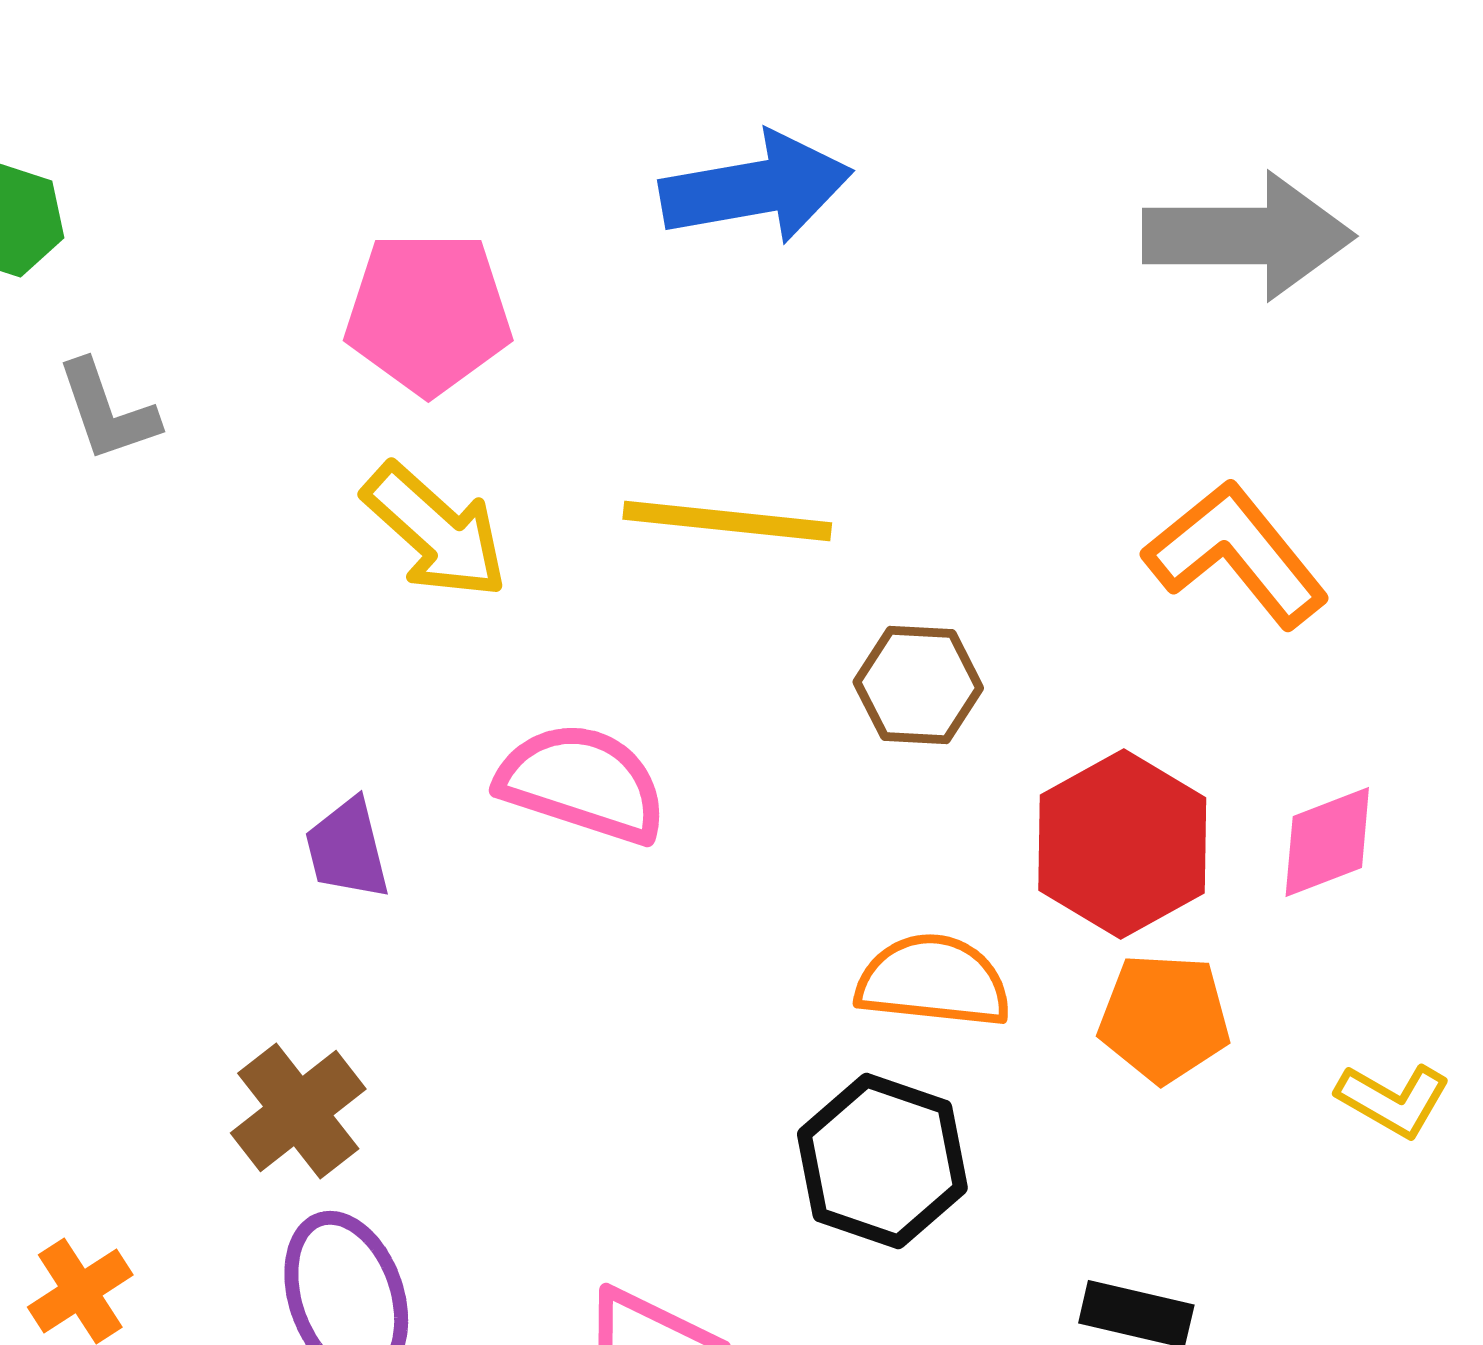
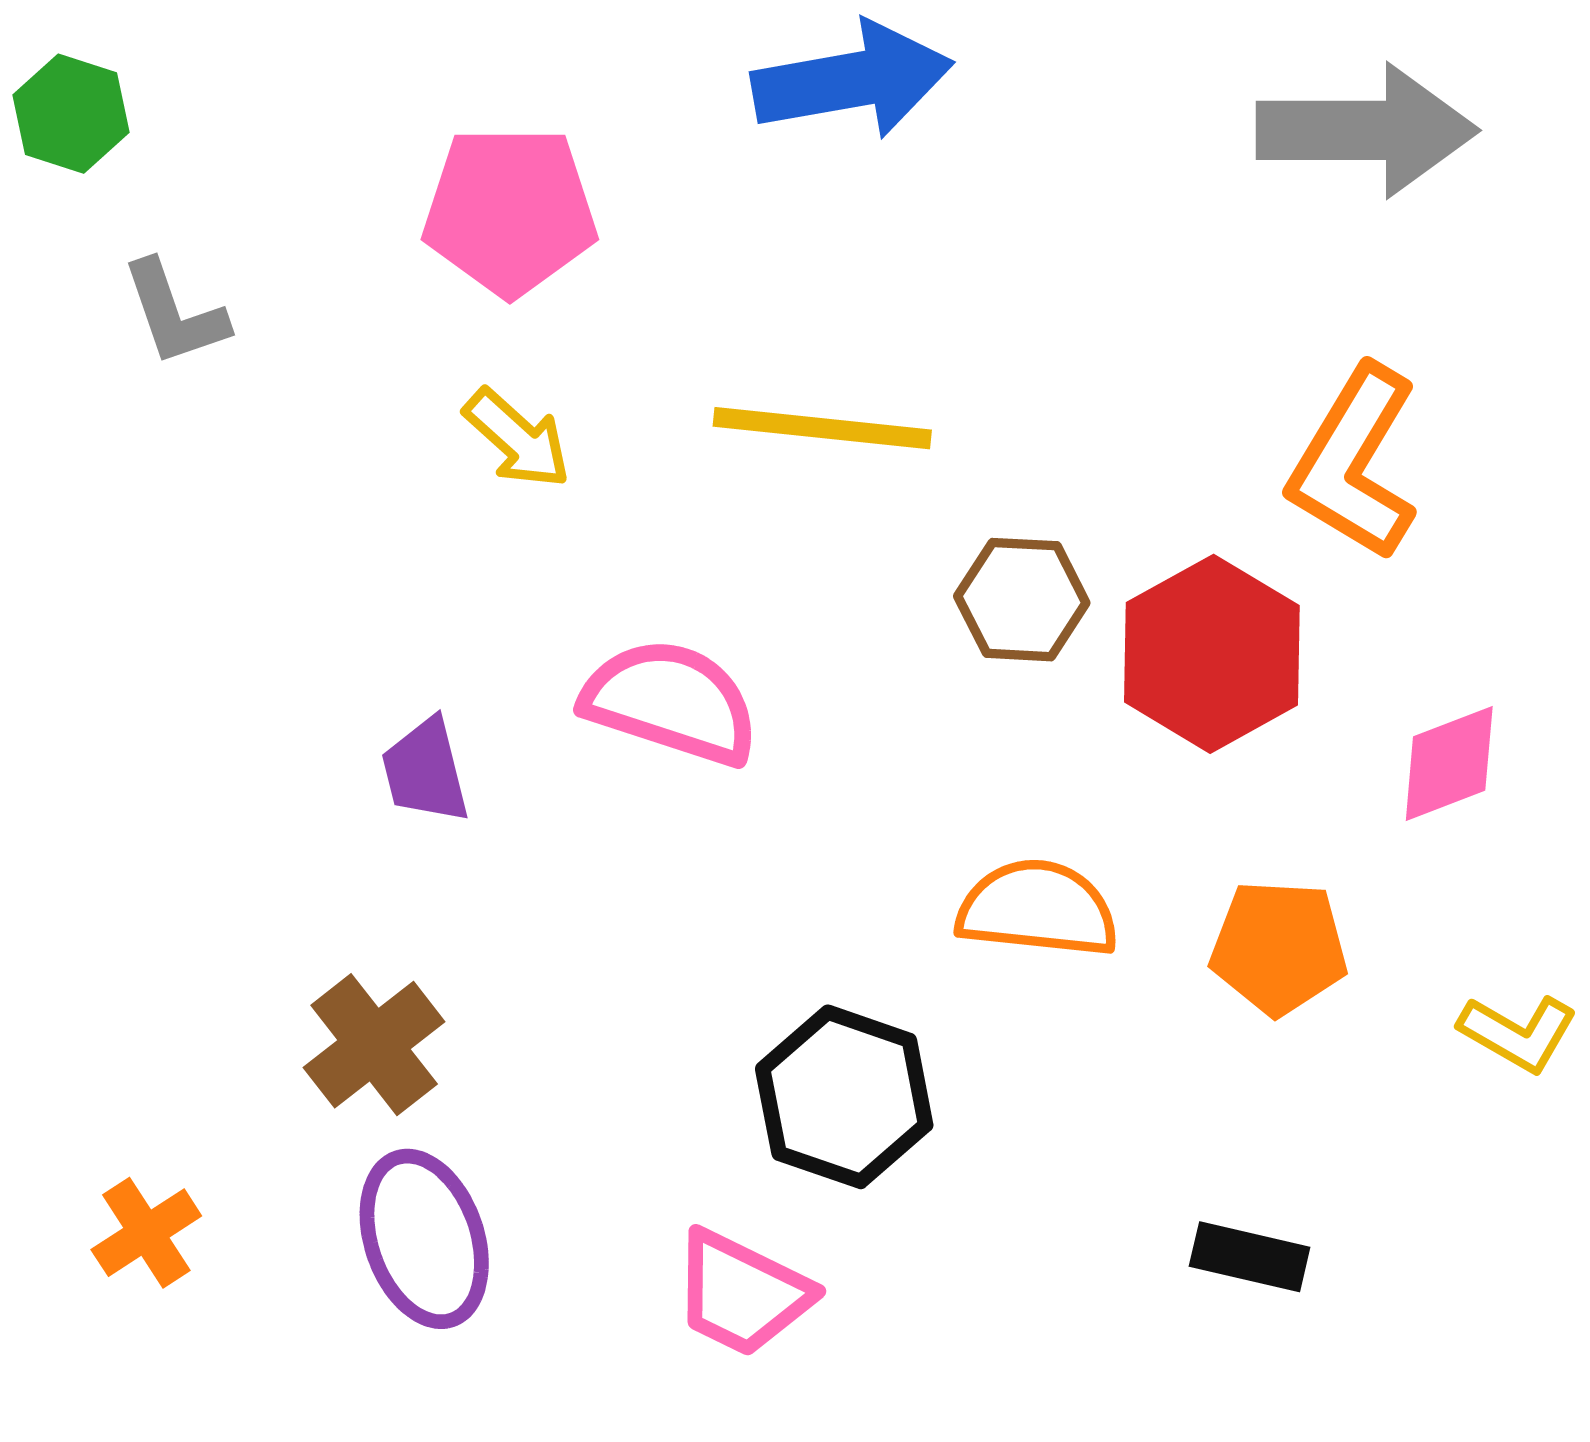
yellow arrow: (435, 531) -> (517, 439), size x0.7
orange L-shape: (1236, 554) -> (1354, 463), turned -110
red hexagon: (1122, 844) -> (1212, 654), moved
black hexagon: (882, 1161) -> (844, 1097), moved

